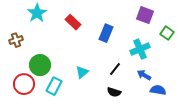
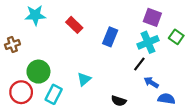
cyan star: (37, 13) -> (35, 15), turned 30
cyan cross: (140, 49) -> (148, 42), moved
black line: (115, 69) -> (139, 64), moved

